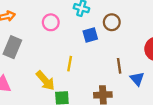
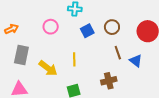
brown circle: (112, 22) -> (112, 27), moved
yellow arrow: (45, 81) -> (48, 68), moved

